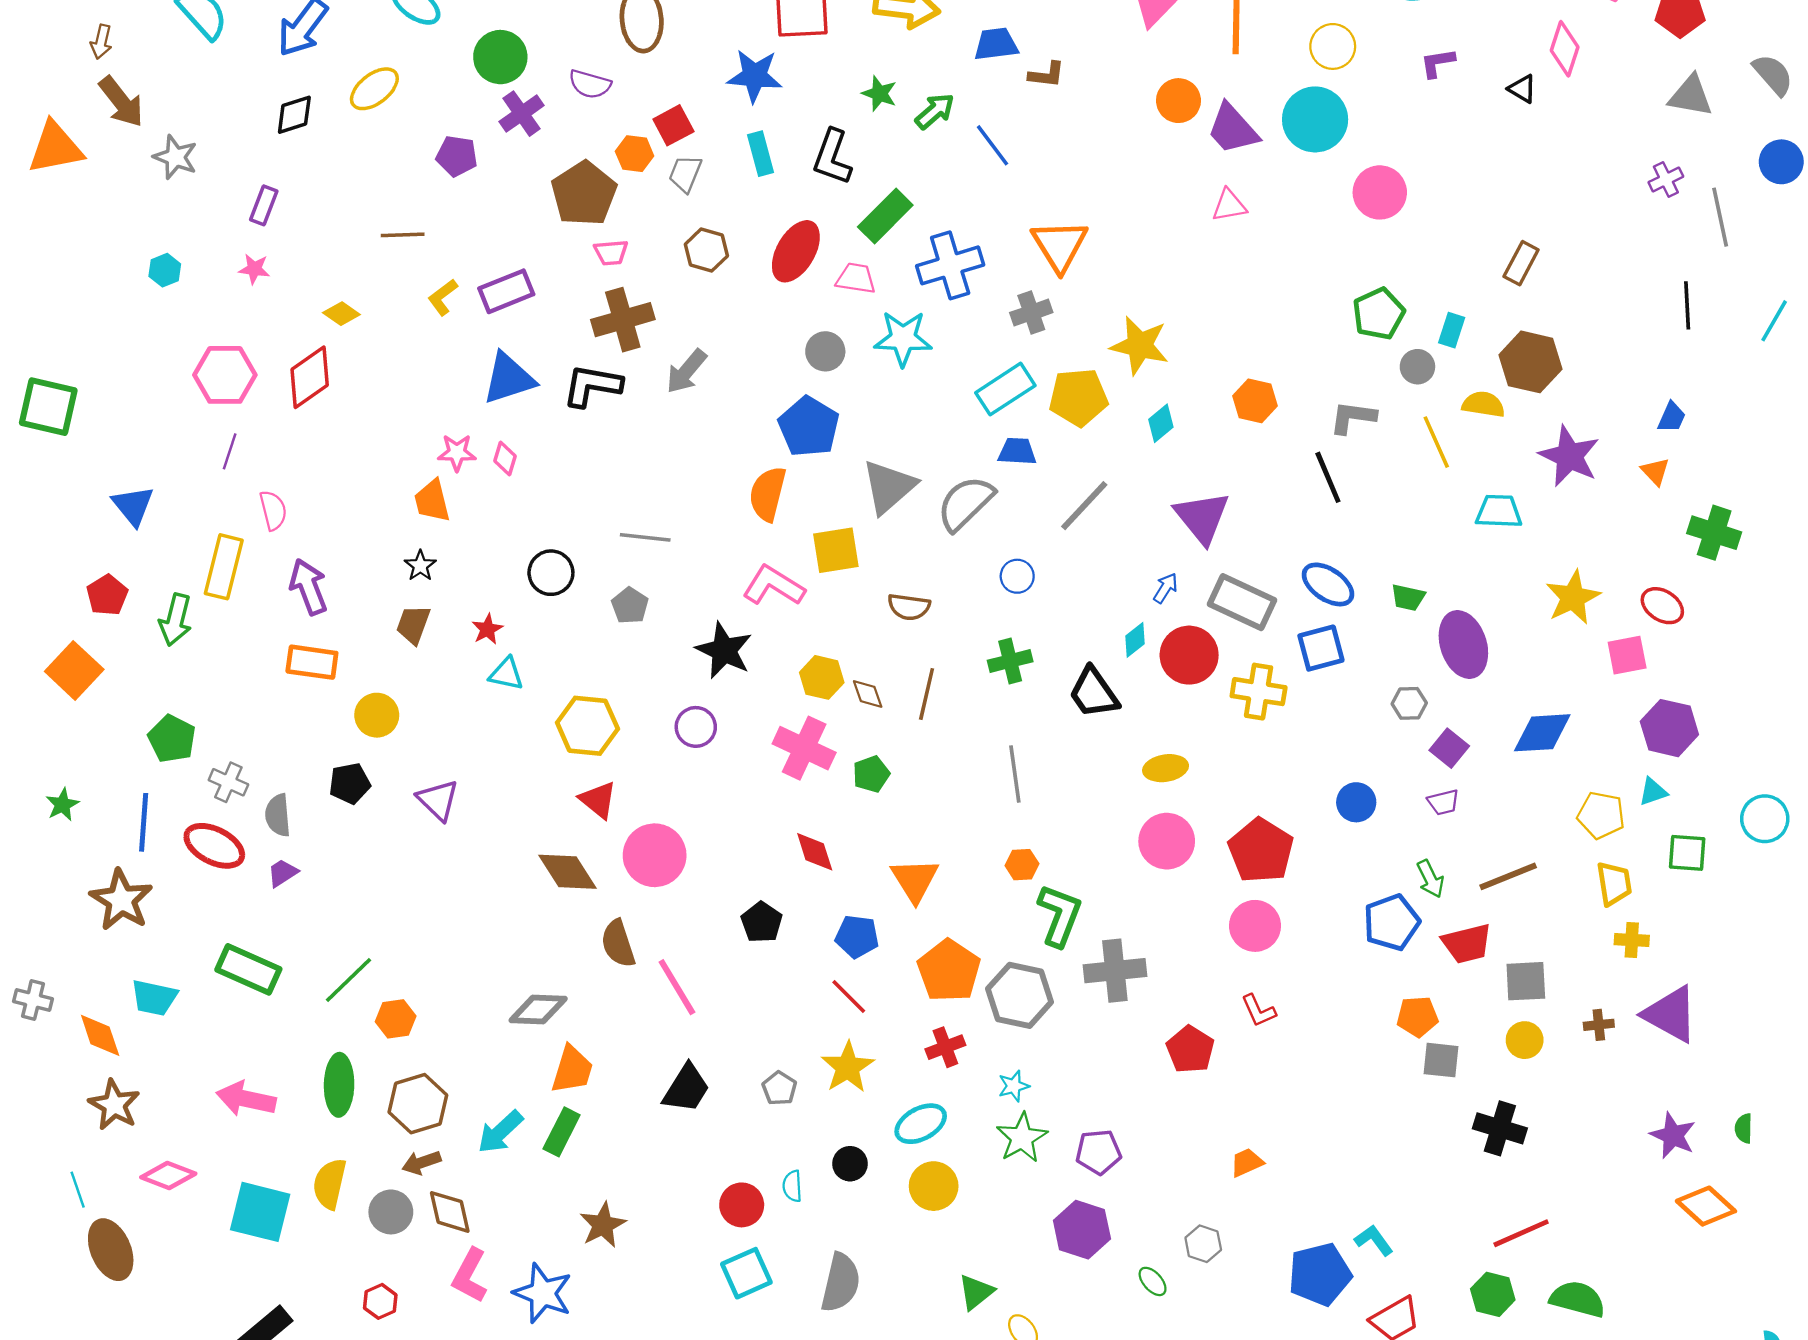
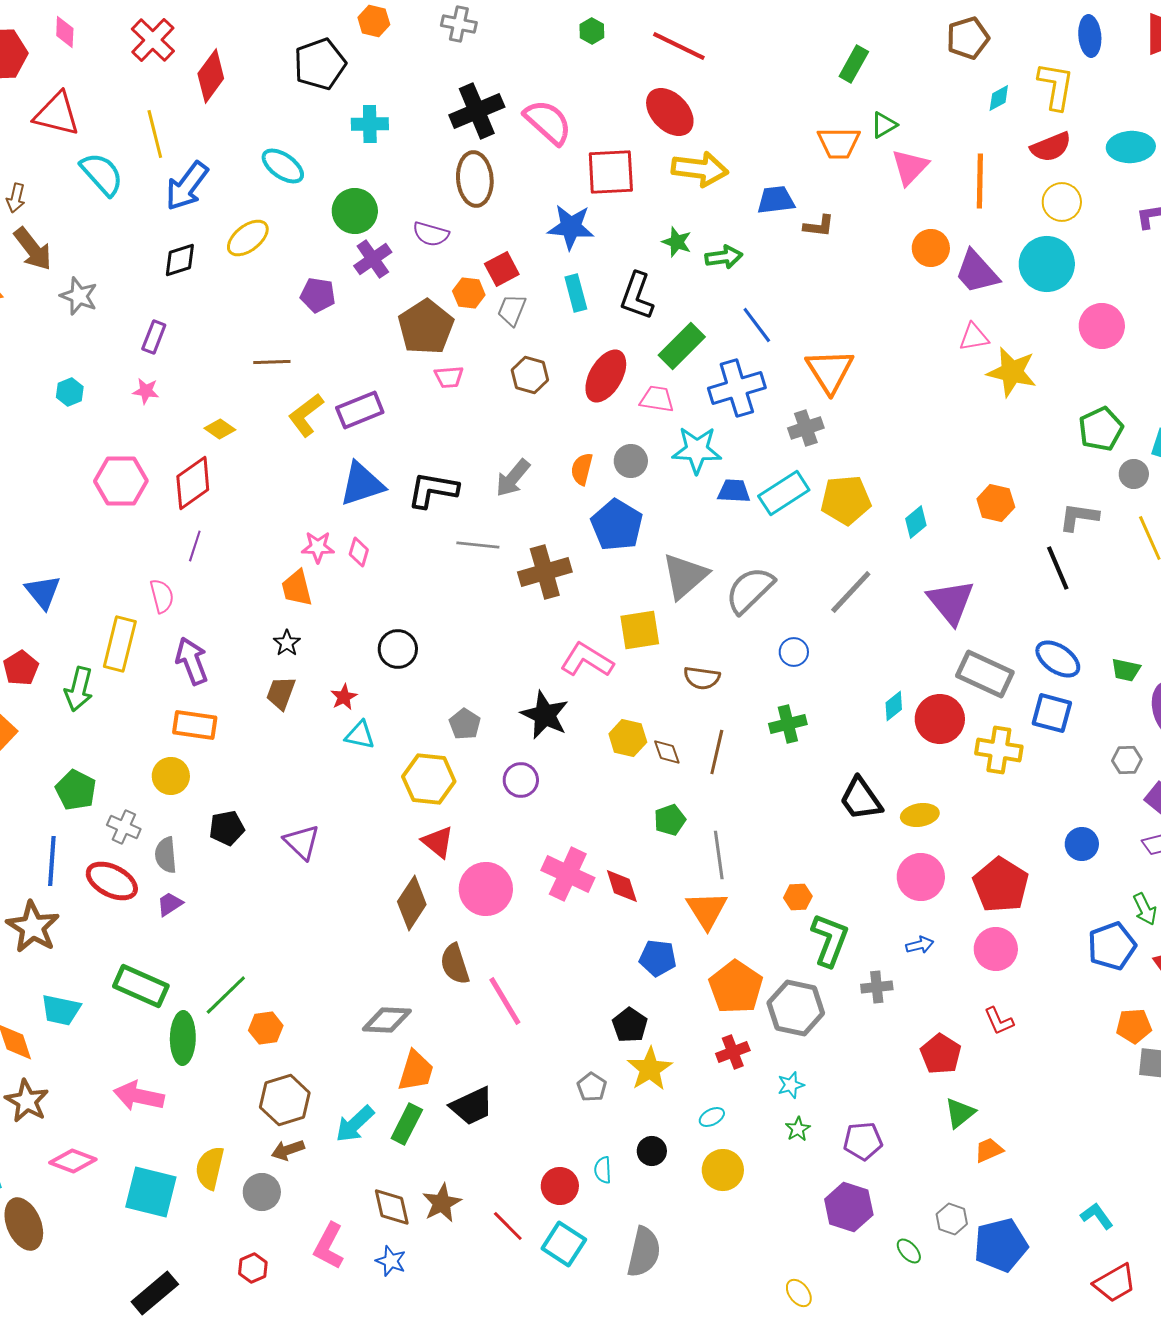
green arrow: (935, 111) -> (724, 257), turned 33
blue line: (992, 145) -> (757, 325), moved
yellow L-shape: (443, 297) -> (306, 415), size x1.4
brown cross: (623, 320) -> (545, 572), moved
yellow star: (1140, 345) -> (1012, 372), moved
purple line: (230, 451) -> (195, 546), moved
blue trapezoid: (1017, 451) -> (734, 491), moved
orange semicircle: (768, 494) -> (582, 469), moved, size x0.7
gray line: (645, 537) -> (478, 545), moved
blue arrow: (1166, 588) -> (920, 945), moved, turned 44
gray pentagon: (630, 606) -> (465, 724), moved
blue square: (1321, 648) -> (1052, 713), turned 30
black trapezoid: (1094, 693) -> (861, 799), moved
yellow circle: (377, 715) -> (171, 776), moved
pink cross: (804, 748) -> (568, 874), moved
gray line: (1015, 774) -> (719, 855), moved
brown diamond: (567, 872) -> (412, 903), turned 66
black pentagon: (762, 922) -> (630, 1025), moved
gray cross: (1115, 971) -> (877, 987), size x0.6
red line: (849, 997) -> (508, 1226), moved
green ellipse: (339, 1085) -> (183, 1038), moved
black trapezoid: (686, 1088) -> (472, 1106), moved, turned 33
cyan ellipse: (921, 1124) -> (712, 1117), size x0.6
green star: (1022, 1138) -> (798, 1129), size x0.6
brown diamond: (450, 1212) -> (392, 1207), moved
cyan square: (746, 1273) -> (564, 1244), turned -33
blue pentagon: (1320, 1274) -> (1001, 1245), moved
green triangle: (976, 1292) -> (960, 1113), moved
blue star: (543, 1293) -> (391, 1261), size x0.6

